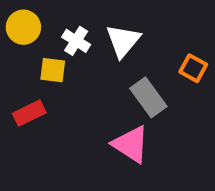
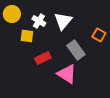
red rectangle: (29, 113) -> (43, 58), moved

